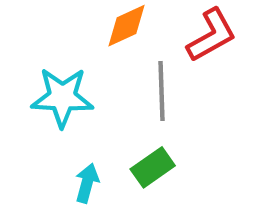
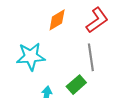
gray line: (162, 91) -> (91, 57), moved

